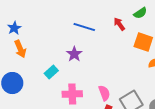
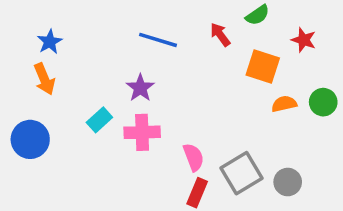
blue star: (14, 28) -> (50, 42), moved
pink cross: (72, 94) -> (142, 132), moved

